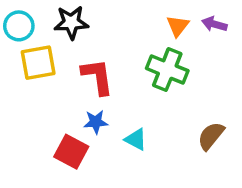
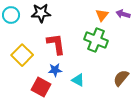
yellow square: (38, 63) -> (22, 55), moved, turned -35

